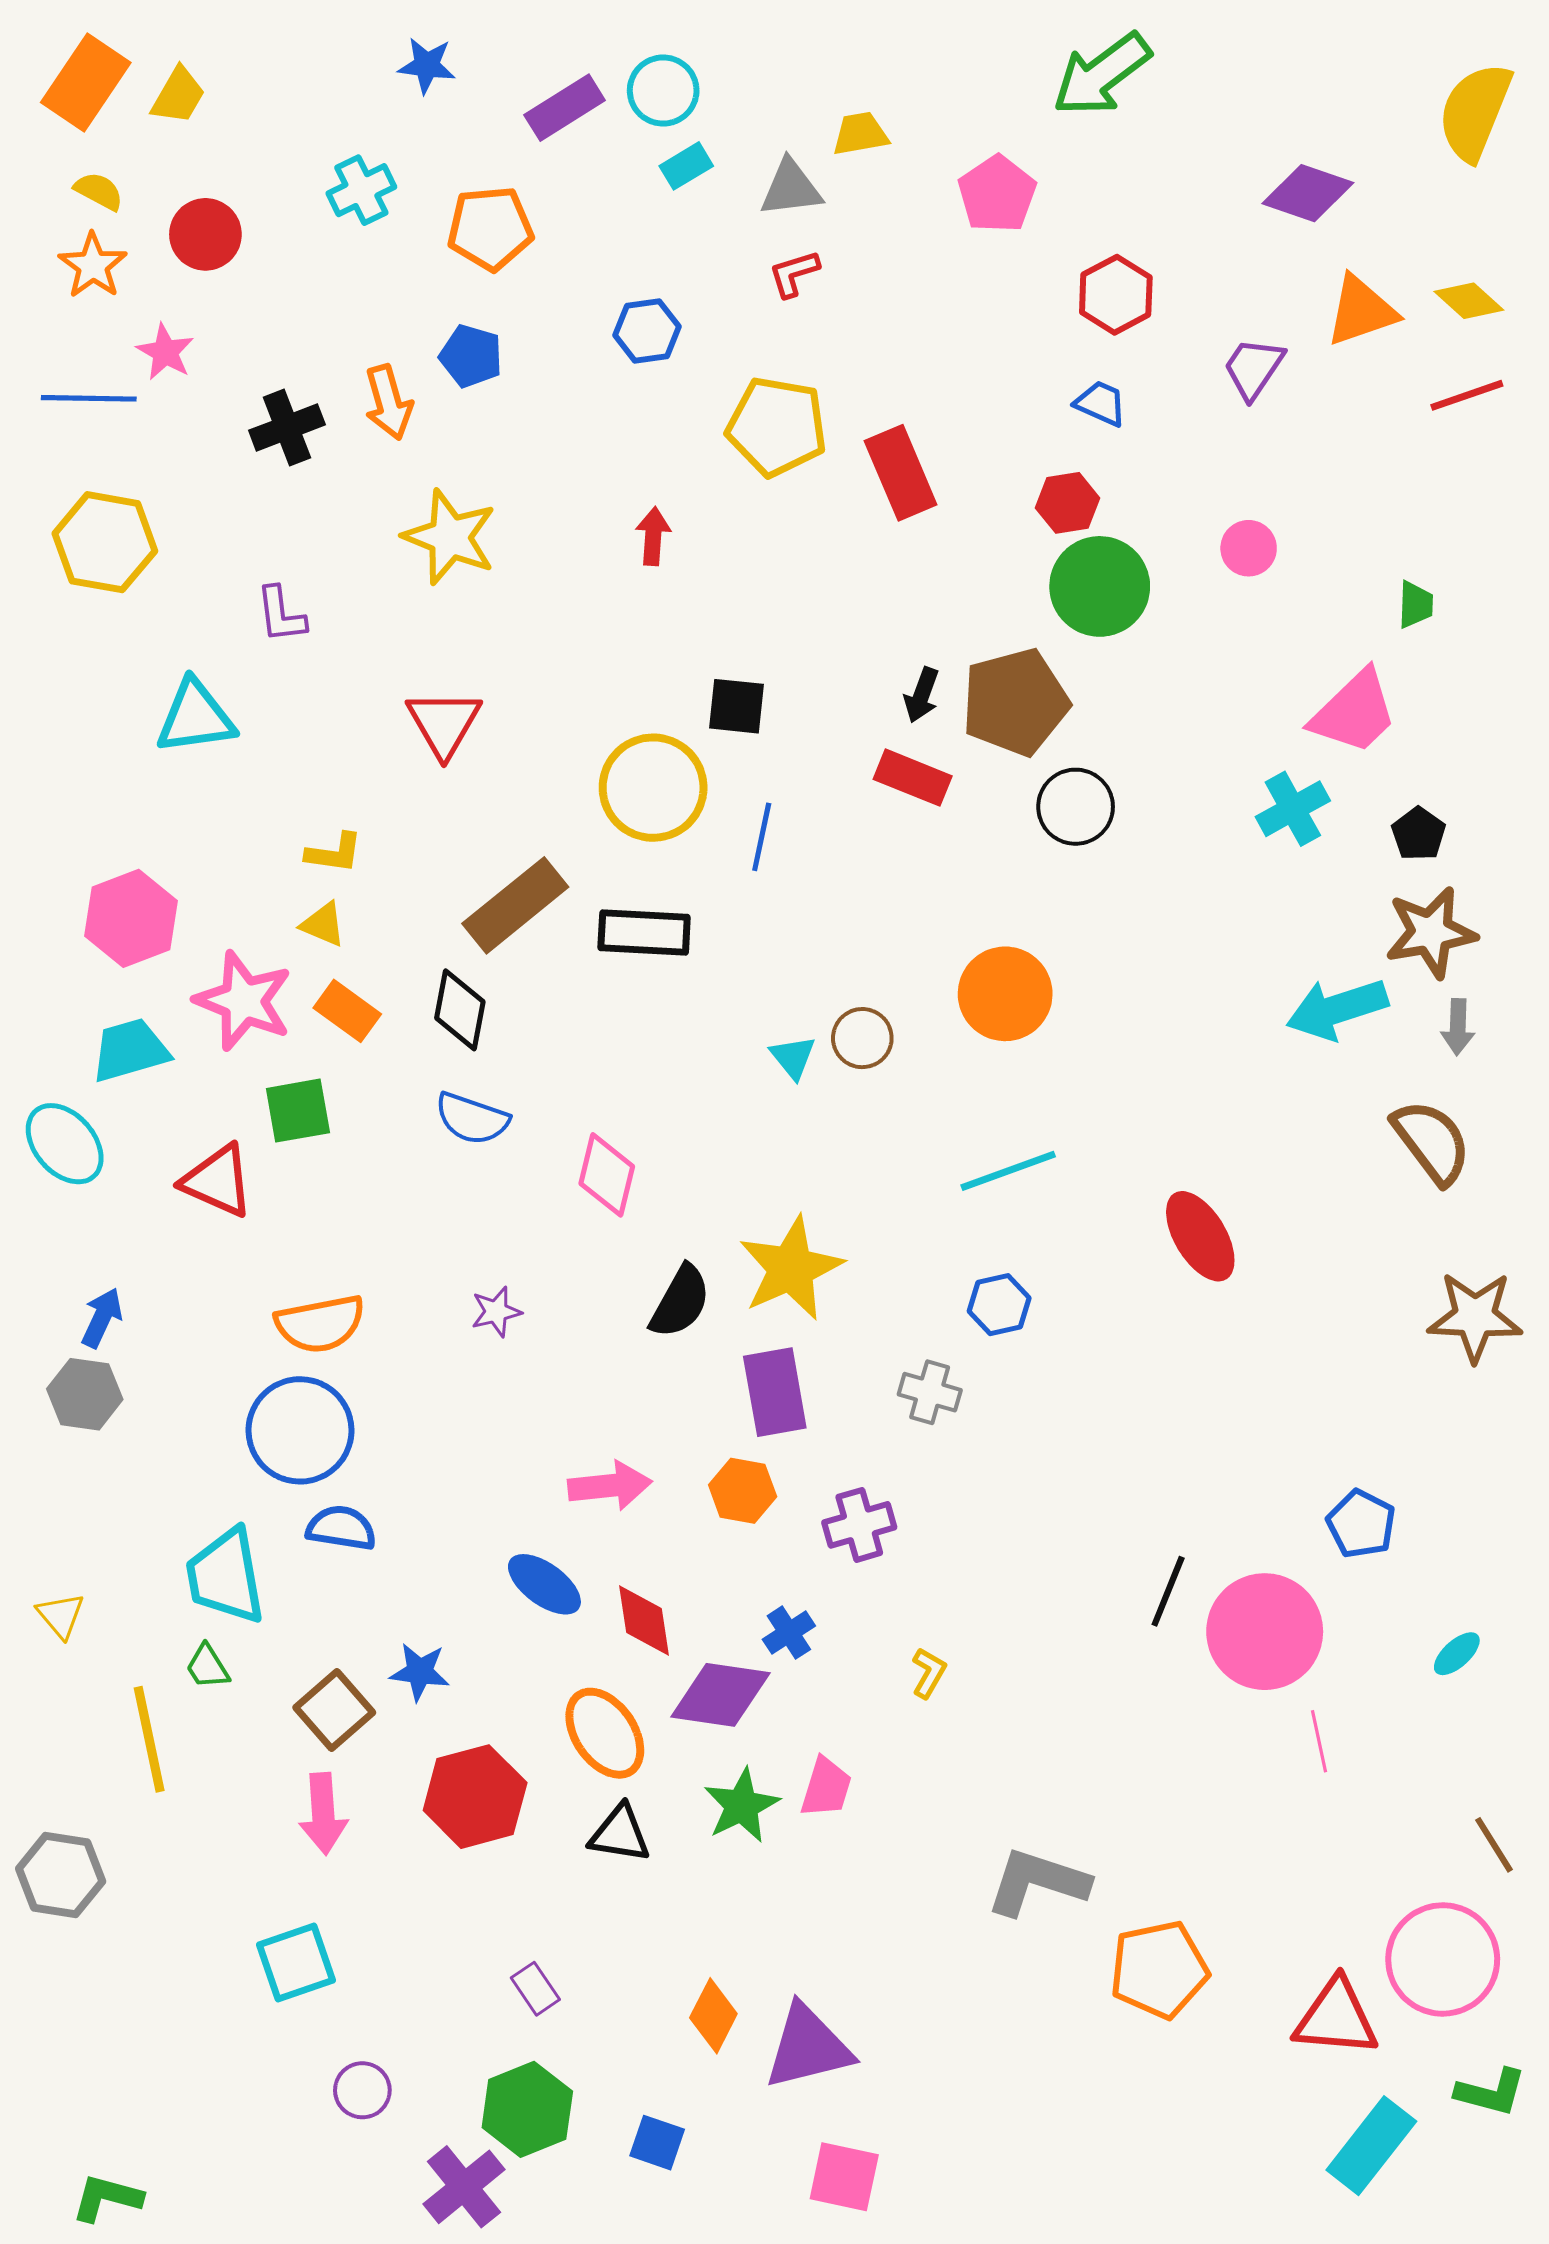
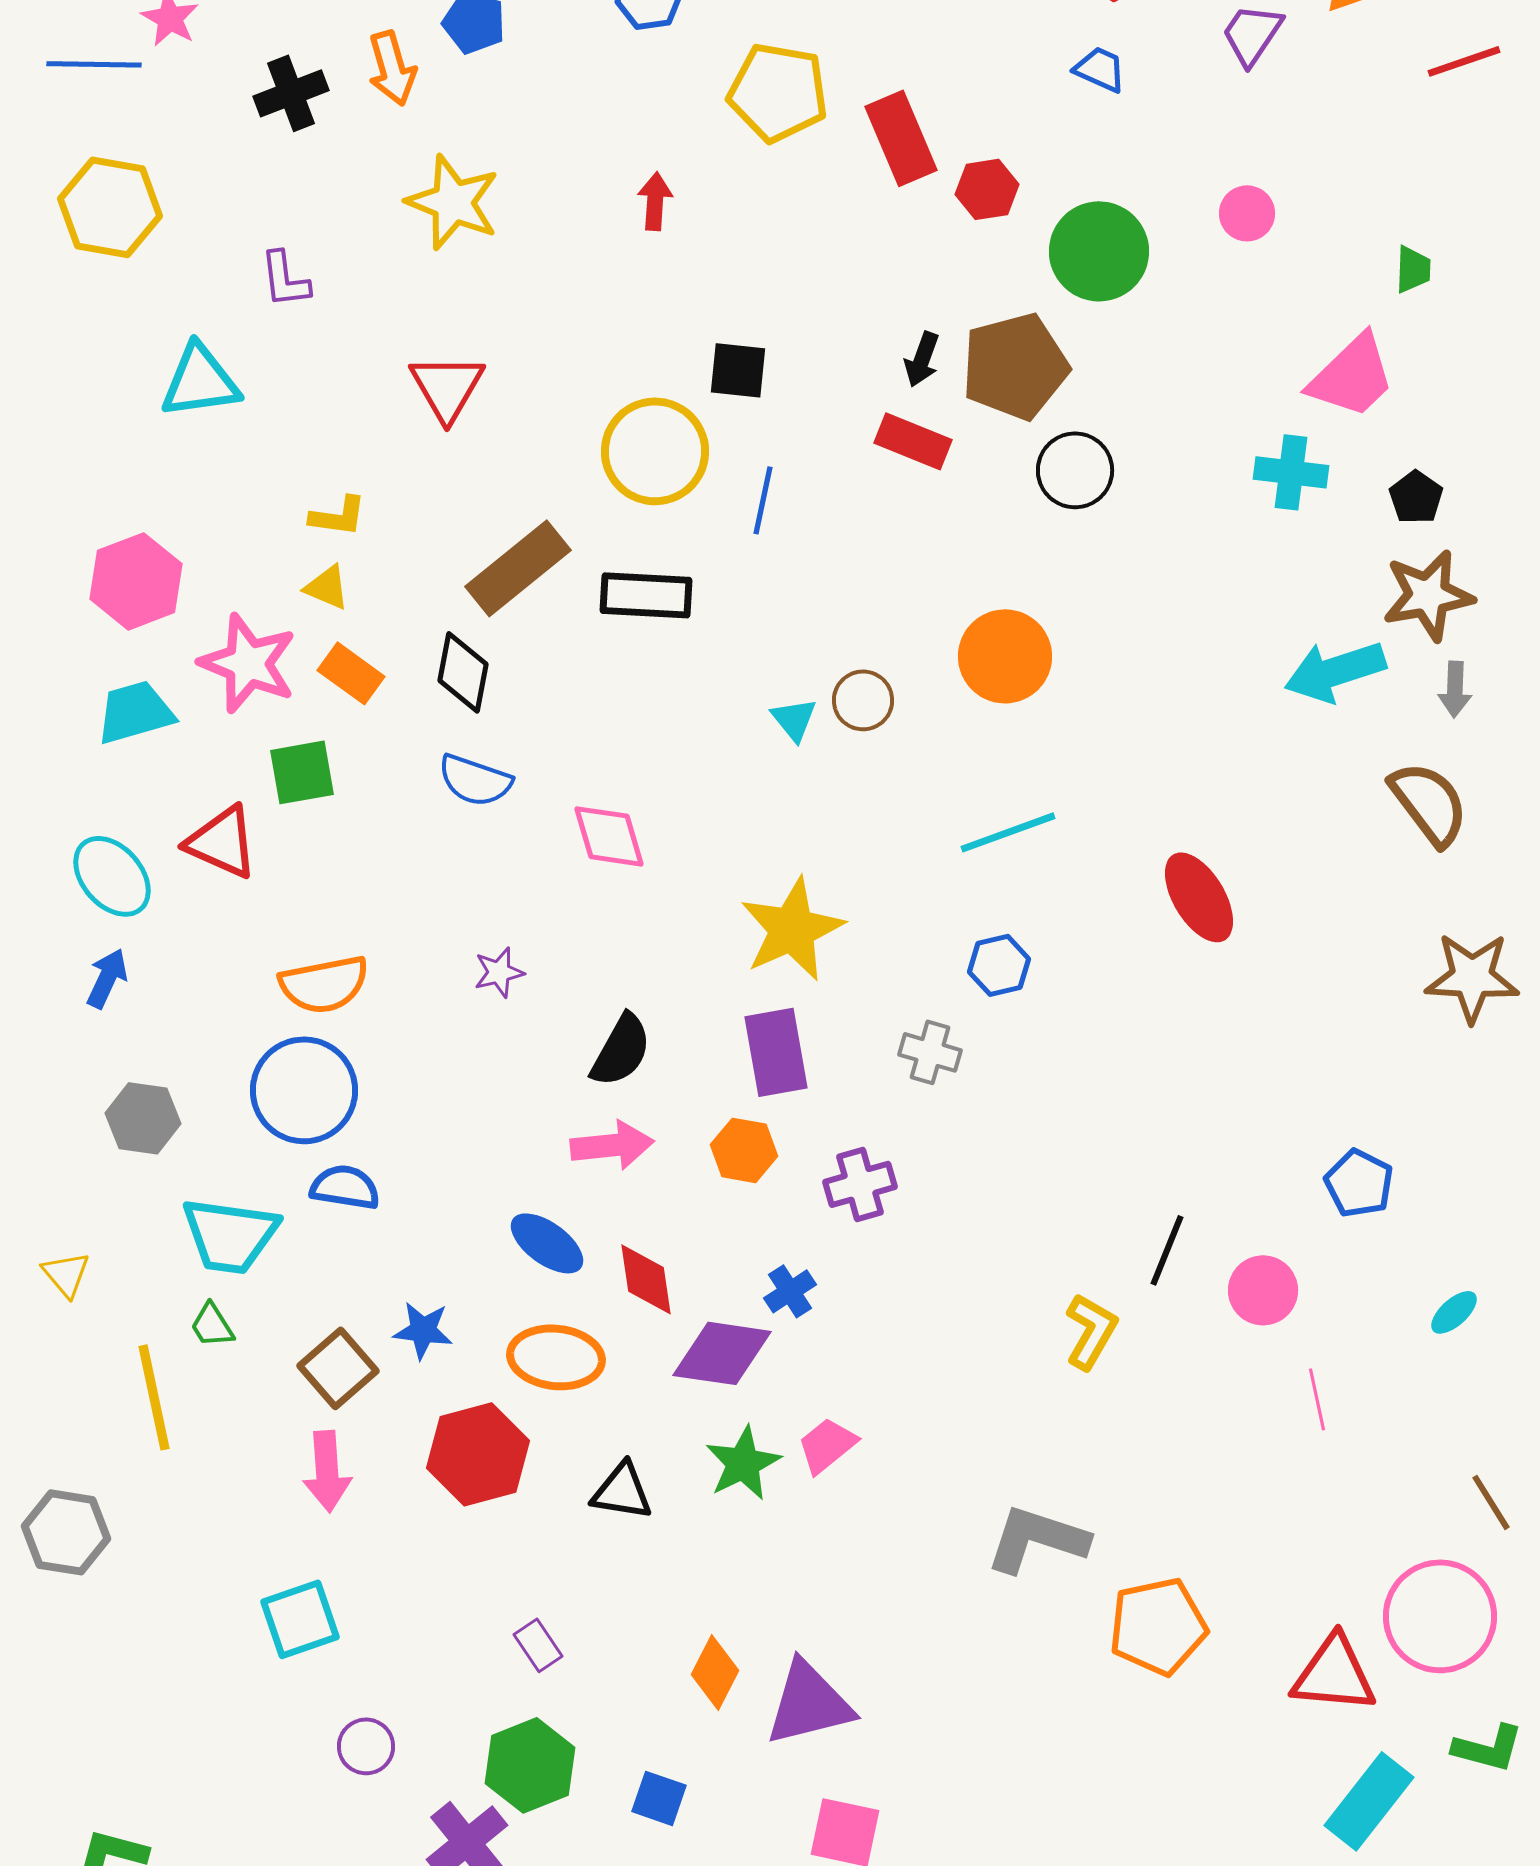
red hexagon: (1068, 503) -> (987, 189), moved
cyan cross: (1293, 809) -> (1291, 472), turned 36
cyan ellipse: (65, 1144) -> (112, 876), moved
pink diamond: (607, 1175) -> (609, 836), turned -30
black semicircle: (680, 1302) -> (621, 1050), moved
gray hexagon: (85, 1394) -> (143, 1118), moved
cyan trapezoid: (226, 1576) -> (230, 1235), turned -72
pink circle: (1265, 1632) -> (1263, 1290), size x0.6
yellow L-shape: (929, 1673) -> (1091, 1331), moved, size x1.5
orange ellipse: (605, 1733) -> (556, 1357), moved, turned -50
pink trapezoid: (826, 1787) -> (827, 1445), turned -146

